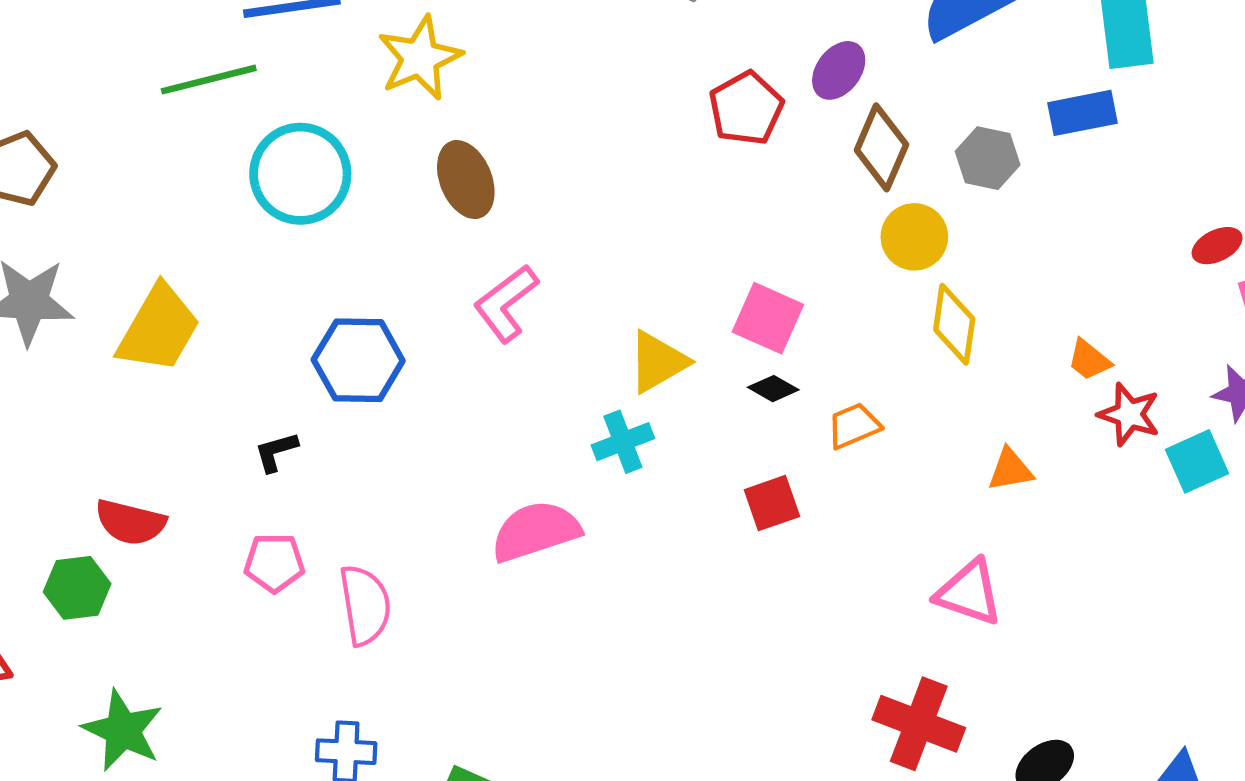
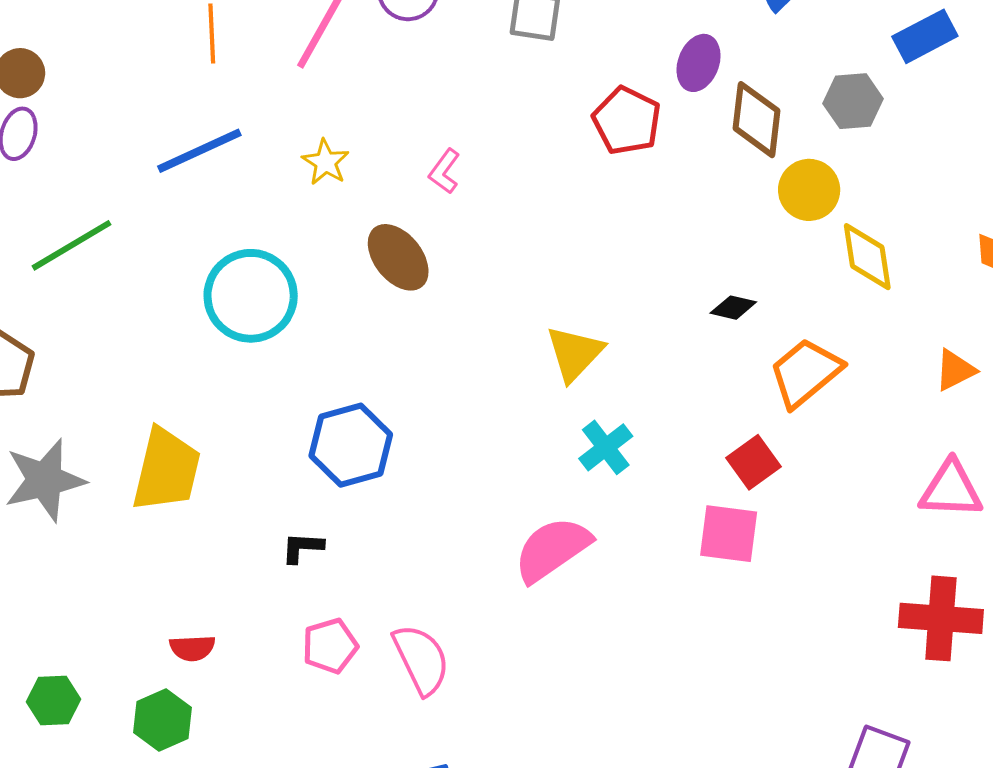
yellow star: (420, 58) -> (326, 162), size x0.6
green line: (209, 80) -> (72, 245), moved
pink L-shape: (506, 303) -> (444, 171), moved, size x0.6
pink square: (768, 318) -> (729, 534), moved
yellow triangle: (658, 362) -> (575, 353), moved
black diamond: (773, 389) -> (733, 308), moved
orange trapezoid: (854, 426) -> (805, 373), size x1.5
black L-shape: (276, 452) -> (302, 547), turned 36
red semicircle: (130, 522) -> (192, 648), size x0.7

